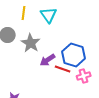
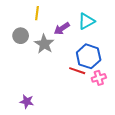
cyan triangle: (49, 15) -> (86, 21), moved, turned 36
purple arrow: (48, 60) -> (62, 28), moved

